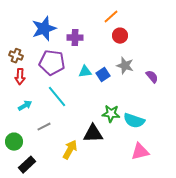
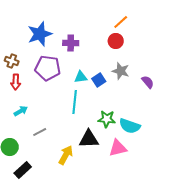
orange line: (111, 17) -> (121, 22), moved
cyan line: (57, 97) -> (75, 102), moved, turned 45
pink triangle: (140, 152) -> (118, 148), moved

